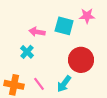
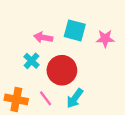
pink star: (87, 16) -> (105, 39), moved
red circle: (81, 60) -> (62, 70), moved

